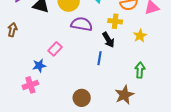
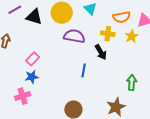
yellow star: (140, 36) -> (132, 36), moved
pink rectangle: (55, 49) -> (33, 59), moved
blue line: (100, 58) -> (84, 70), moved

